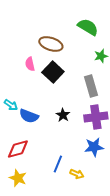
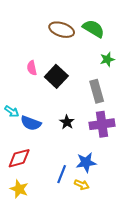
brown ellipse: (51, 44) -> (62, 30), moved
blue star: (94, 147) -> (86, 162), moved

